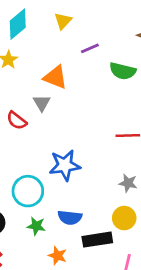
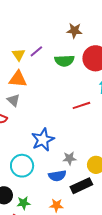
yellow triangle: (63, 21) -> (19, 55), moved
gray star: (128, 183) -> (69, 158), moved
green star: (36, 226) -> (24, 203), moved

